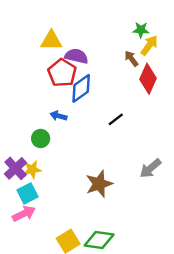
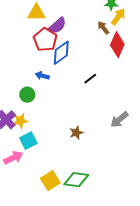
purple semicircle: (76, 56) -> (57, 26), turned 126
brown star: (99, 184) -> (76, 133), size x0.6
cyan square: (27, 193) -> (28, 141), moved

